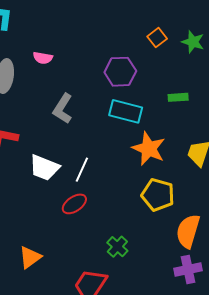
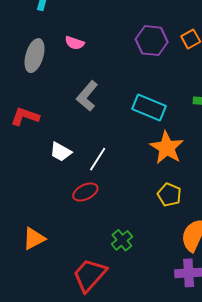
purple hexagon: (120, 72) -> (152, 41), moved
white trapezoid: (44, 168) -> (61, 152), size x0.7
yellow pentagon: (158, 195) -> (169, 195), size x0.7

